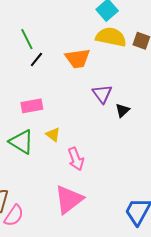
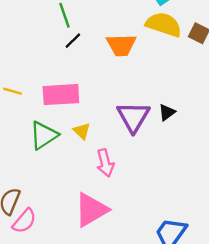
purple triangle: (102, 94) -> (133, 117), moved, size x1.4
pink rectangle: (32, 106) -> (61, 95), size x1.4
green triangle: (21, 142) -> (44, 135), turned 48

